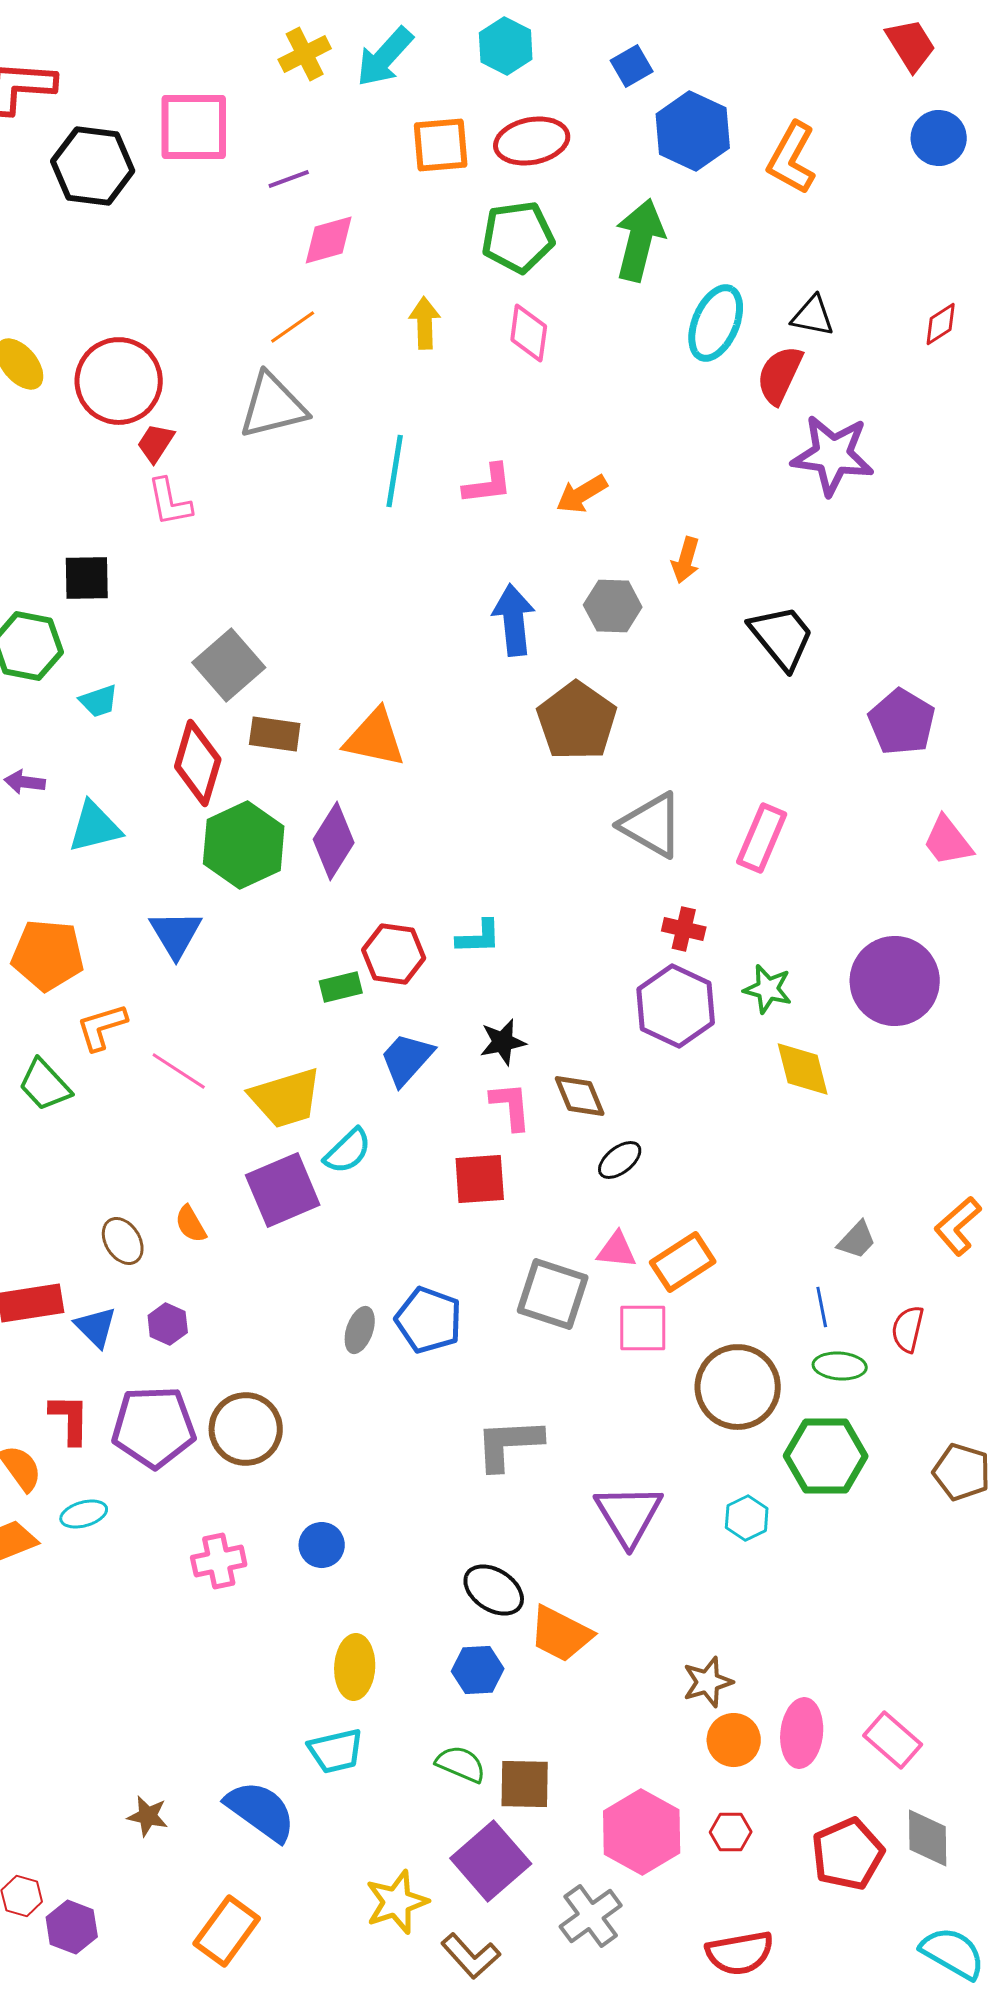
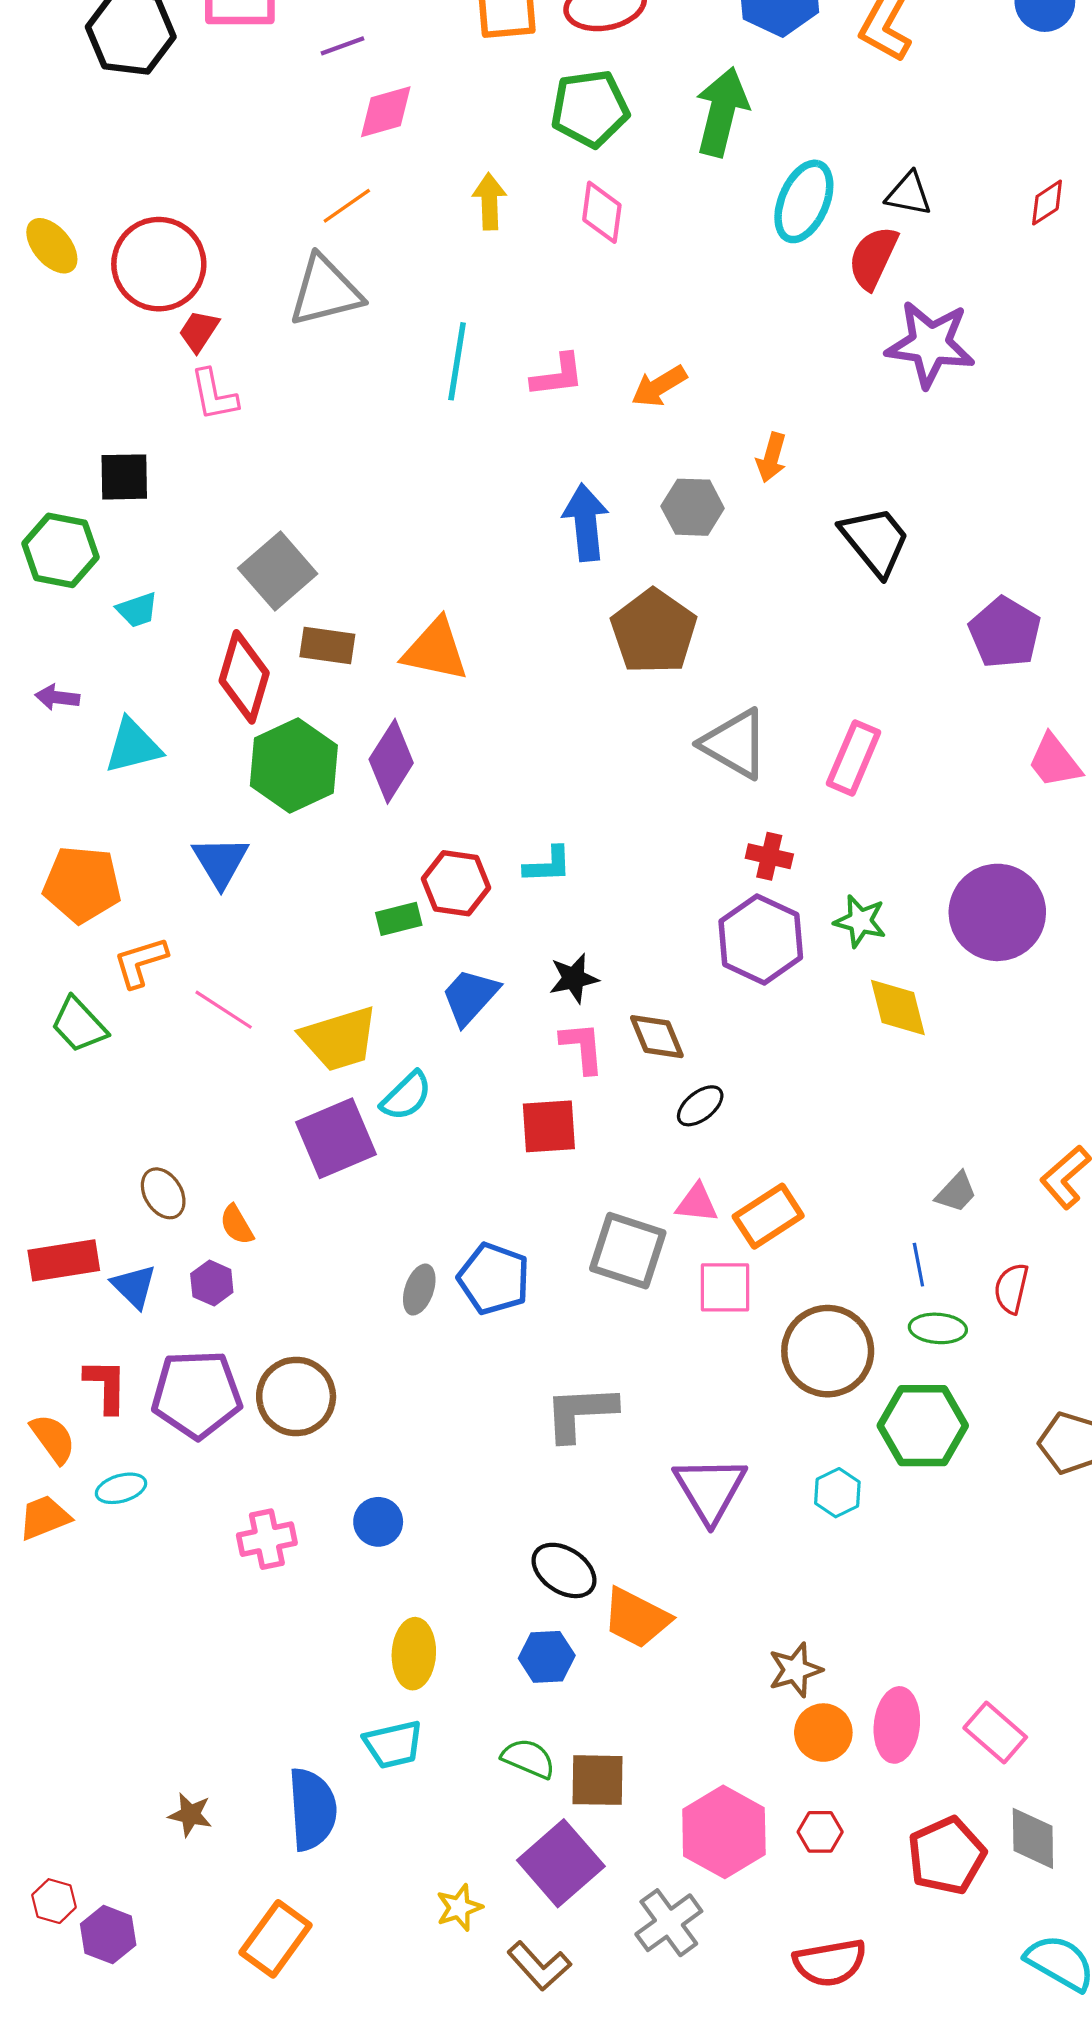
orange semicircle: (191, 1224) -> (237, 1225), moved
blue semicircle: (261, 1811) -> (312, 1809), turned 50
yellow star: (397, 1902) -> (459, 1908), size x0.7

